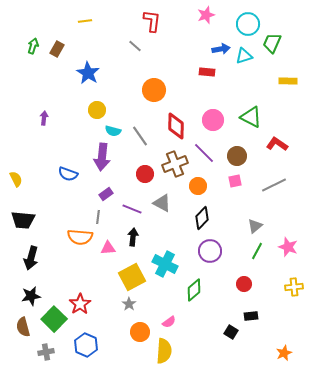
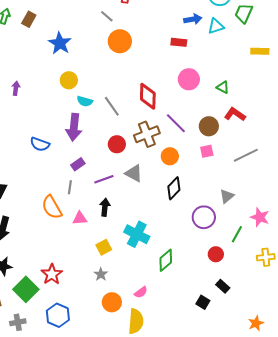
orange circle: (154, 90) -> (120, 41), moved
green triangle: (251, 117) -> (223, 87), size x0.6
pink circle: (213, 120) -> (189, 79), moved
red L-shape: (277, 144) -> (235, 114), moved
purple line: (132, 209) -> (104, 179), turned -42
orange semicircle: (80, 237) -> (52, 207), turned 55
purple circle: (210, 251) -> (204, 217), moved
green line: (257, 251) -> (237, 234), moved
yellow square: (132, 277) -> (104, 247), size x0.6
black rectangle: (251, 316) -> (223, 286), turned 48

